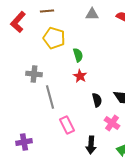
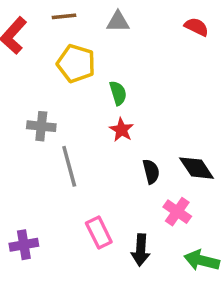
gray triangle: (92, 14) -> (118, 22), moved
pink rectangle: (67, 125) -> (99, 233), moved

